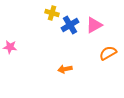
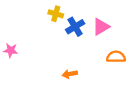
orange semicircle: (108, 53) -> (116, 57), turned 30

